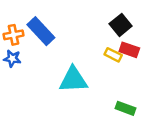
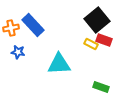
black square: (121, 25) -> (97, 20), size x1.4
blue star: (12, 59) -> (18, 52), moved

